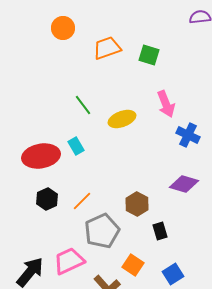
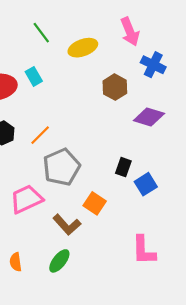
brown hexagon: (137, 204) -> (115, 87), moved
black rectangle: (160, 231) -> (123, 167), turned 36
blue square: (173, 274) -> (146, 184), moved

